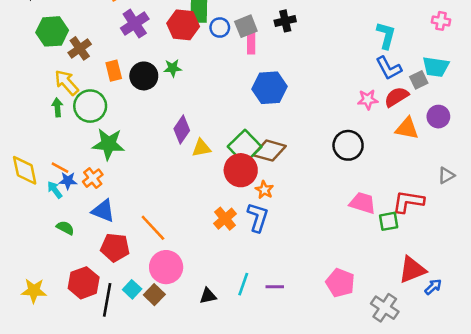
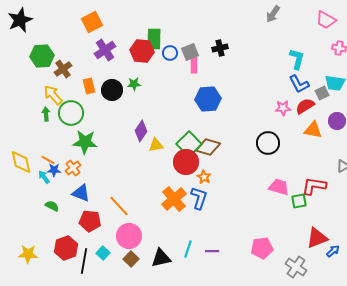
orange cross: (225, 219) -> (174, 199), size x1.4
pink pentagon: (340, 283) -> (262, 248), turned -30
brown square: (154, 295) -> (131, 259), moved
black triangle: (208, 296) -> (161, 258), size x1.5

